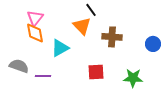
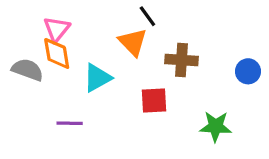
gray semicircle: (19, 66) -> (28, 70), moved
red square: (96, 72) -> (154, 101), moved

